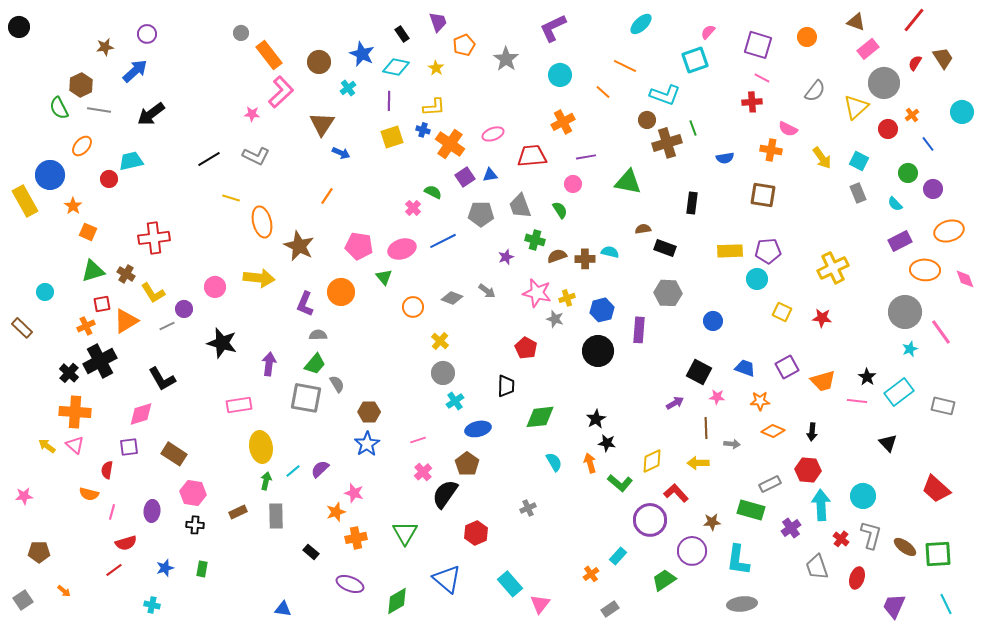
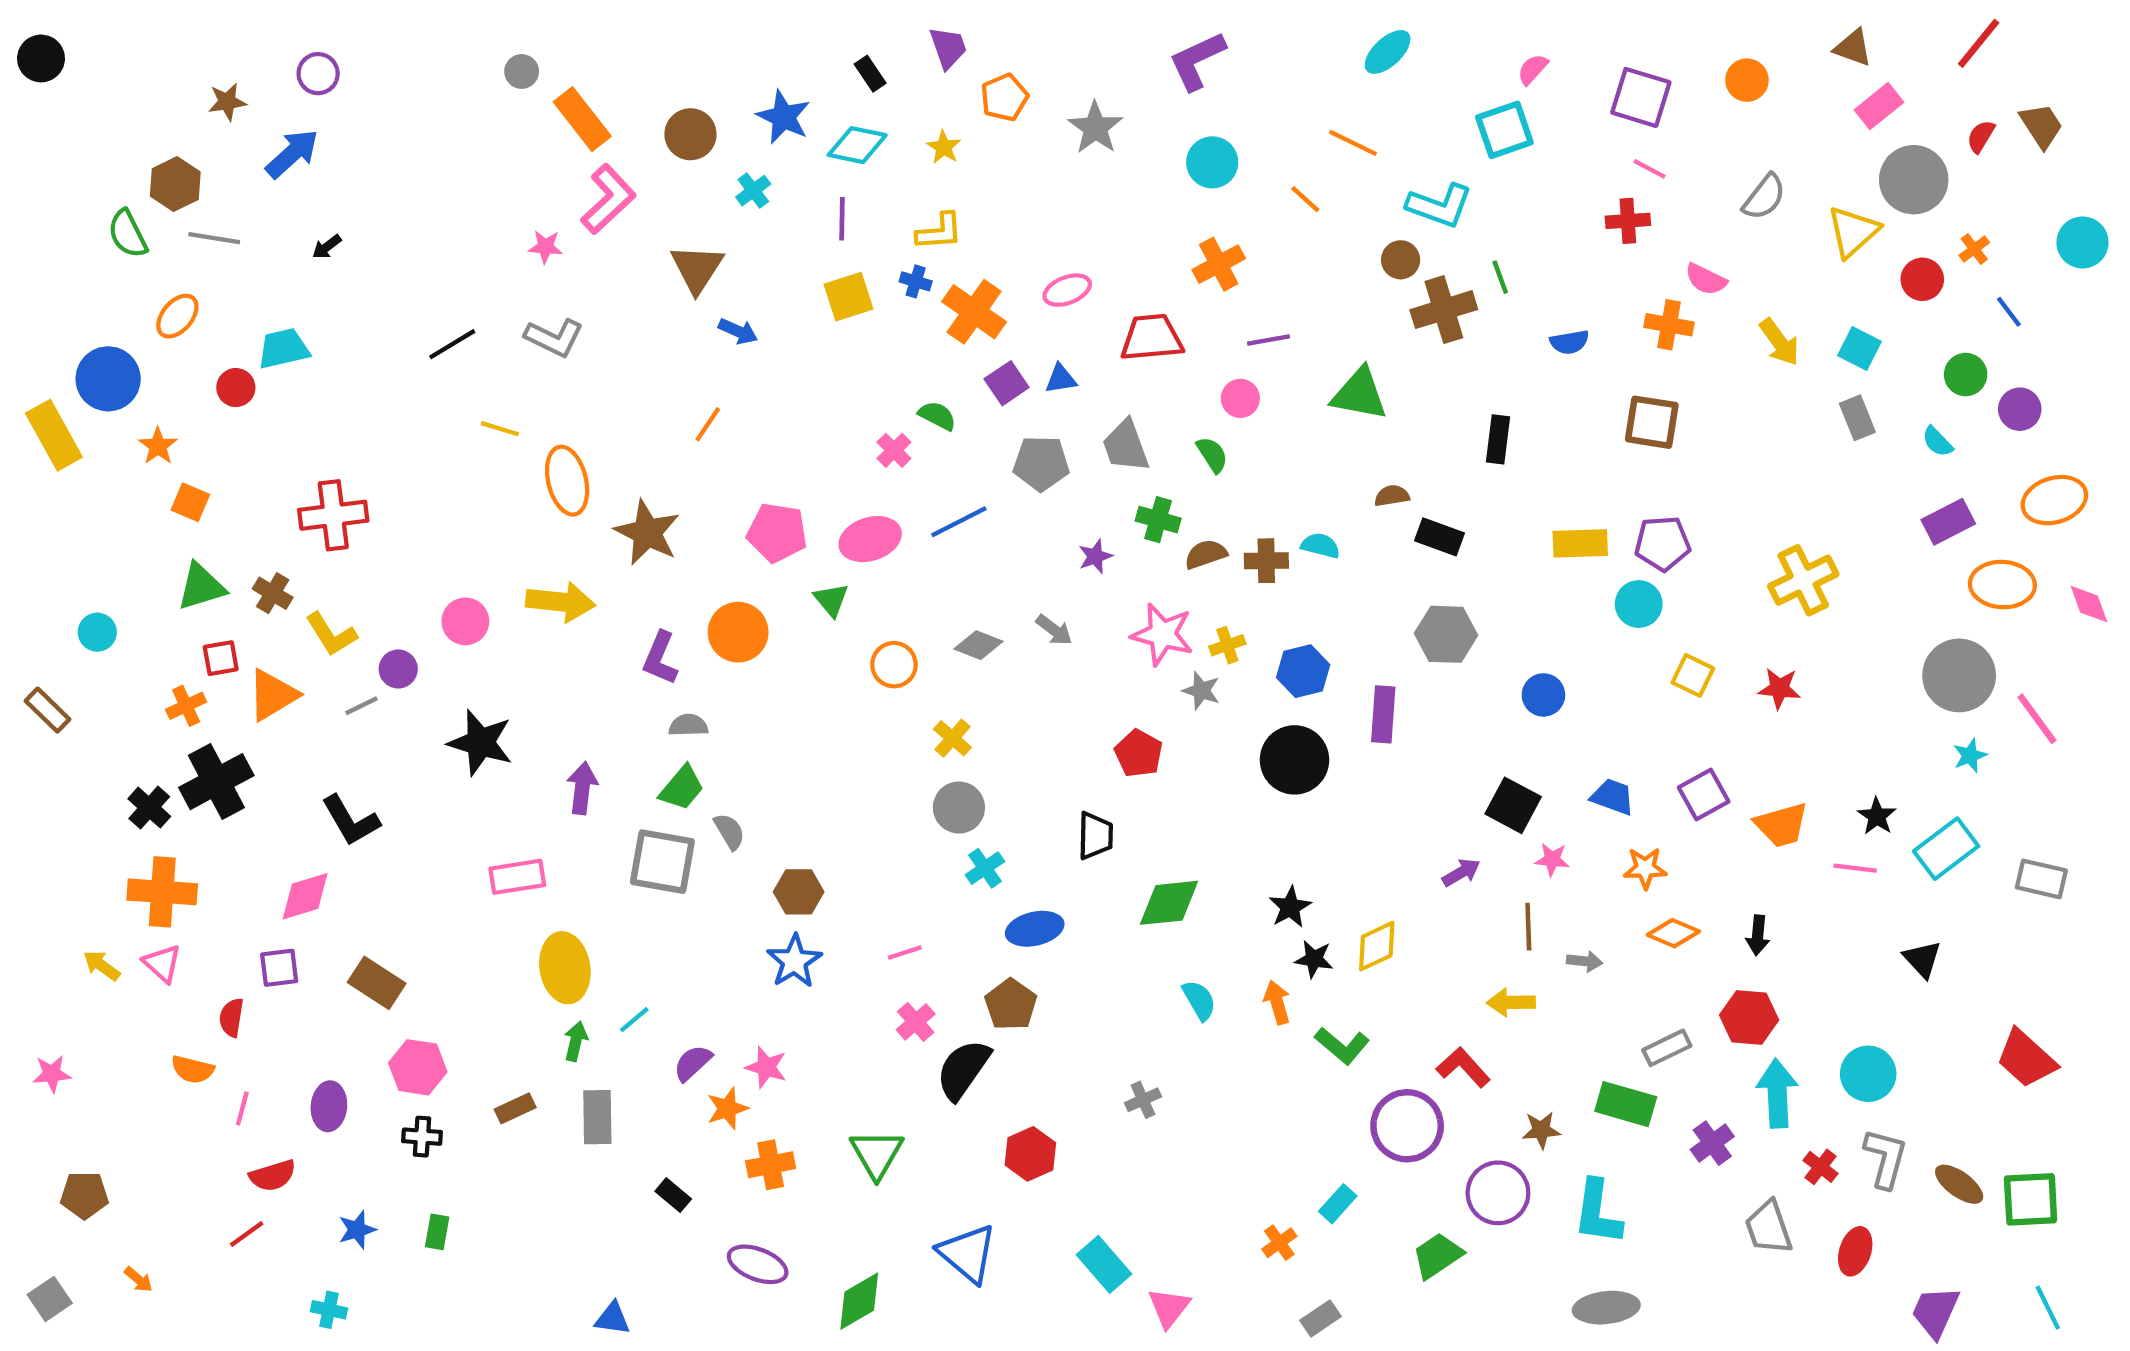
black arrow: (151, 114) -> (327, 247), size x0.5
yellow diamond: (652, 461) -> (1377, 946), moved
purple semicircle: (320, 469) -> (693, 1063), moved

